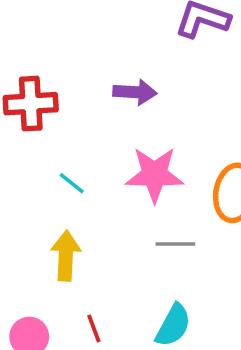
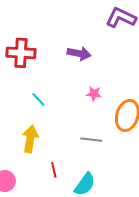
pink star: (155, 174) -> (94, 94), moved, size x0.5
red line: (94, 329) -> (54, 170), moved

